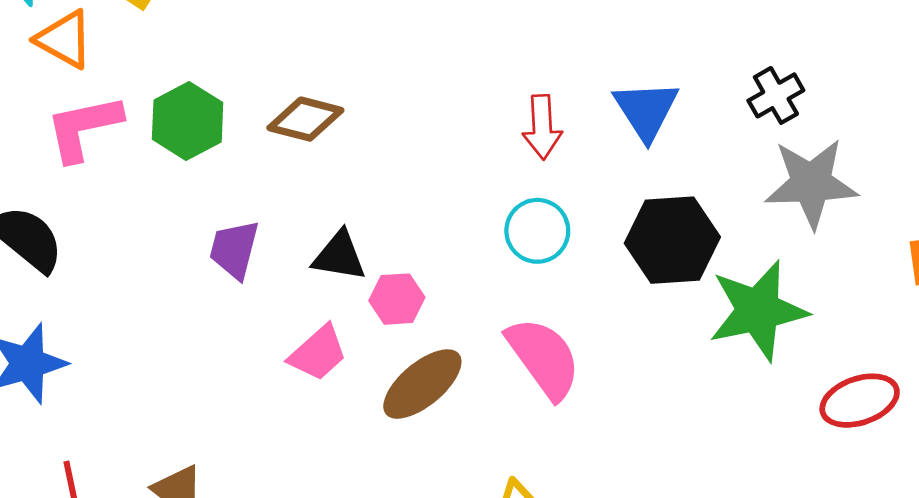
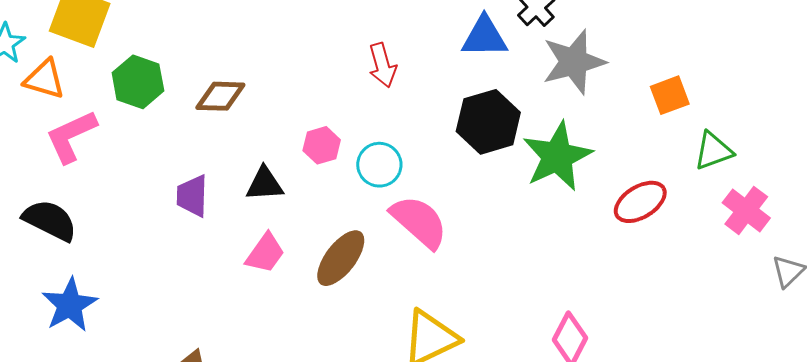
blue triangle: (646, 110) -> (484, 37), moved, turned -45
green hexagon: (188, 121) -> (138, 82), moved
cyan circle: (537, 231) -> (379, 165), moved
pink hexagon: (397, 299) -> (322, 145), moved

